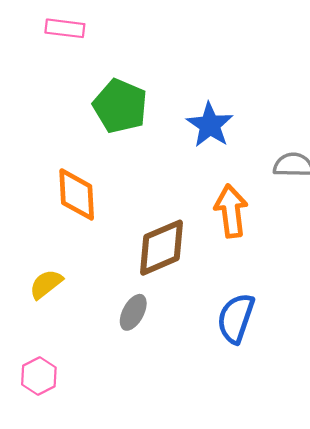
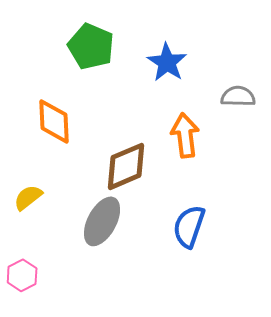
gray ellipse: (133, 312) -> (102, 221), size x1.6

